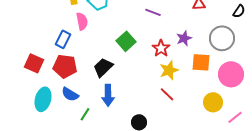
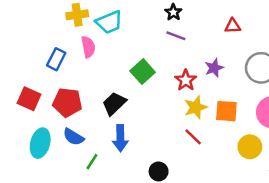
blue rectangle: (63, 39) -> (56, 59), moved
orange square: (201, 62) -> (226, 111), moved

